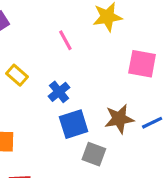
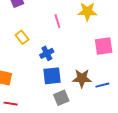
pink square: (142, 64) -> (104, 46), turned -30
gray square: (94, 154) -> (61, 98), turned 35

